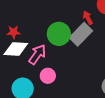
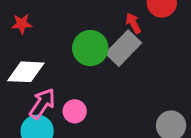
red star: (14, 32) -> (22, 24), moved
pink arrow: (37, 54) -> (42, 104), moved

